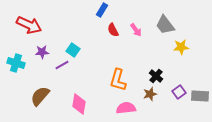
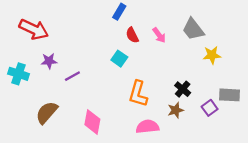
cyan square: (73, 50) -> (119, 59), moved
gray rectangle: (200, 96) -> (229, 95), moved

